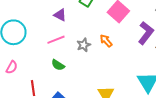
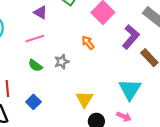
gray star: (84, 45) -> (62, 62), moved

